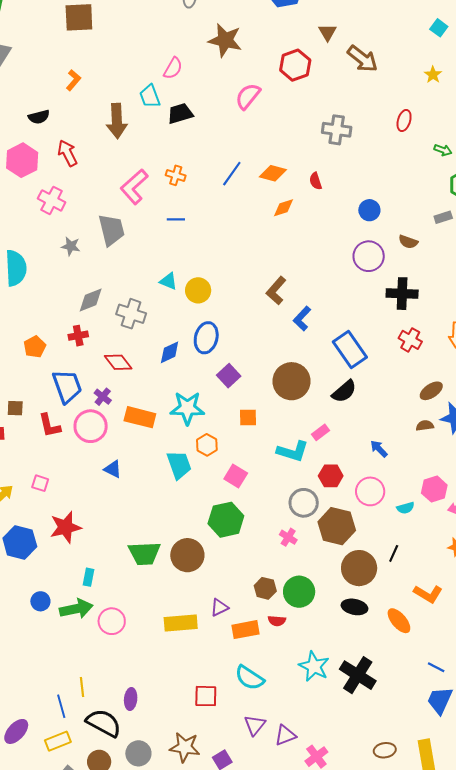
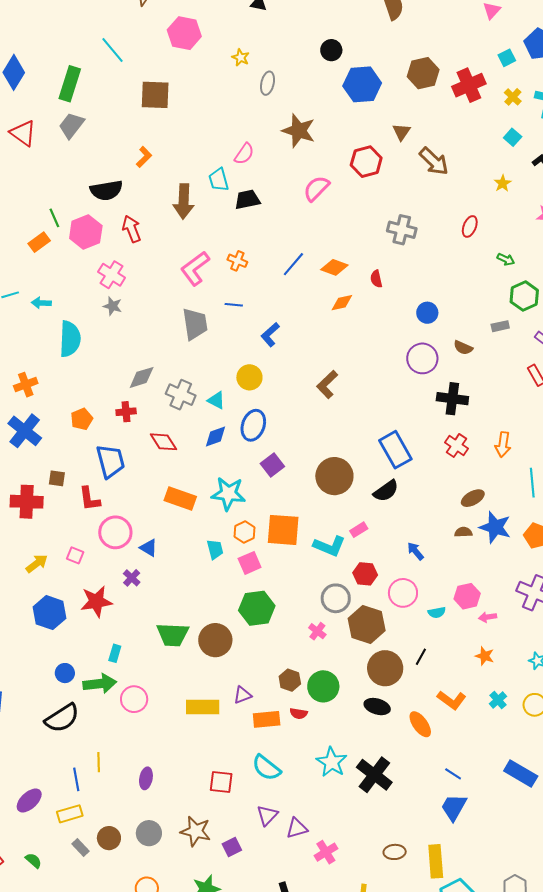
black semicircle: (39, 117) -> (106, 190), size x1.5
gray trapezoid: (111, 230) -> (195, 324), moved
gray star: (71, 246) -> (113, 306), moved
cyan triangle: (168, 281) -> (216, 400), moved
blue L-shape: (302, 319) -> (270, 335), moved
purple cross: (103, 397) -> (132, 578), moved
orange square: (248, 417) -> (283, 530), moved, size x1.8
pink circle: (91, 426) -> (115, 532), moved
cyan trapezoid: (179, 465) -> (215, 549), size x0.7
pink square: (236, 476) -> (250, 563), moved, turned 30
black semicircle: (104, 723) -> (62, 718), moved, turned 114

